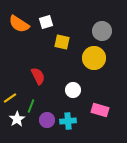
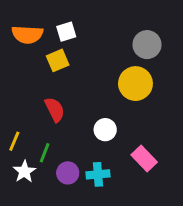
orange semicircle: (19, 24) -> (27, 35), turned -30
yellow square: (62, 42) -> (58, 60), moved, turned -35
yellow line: (10, 98) -> (14, 141), turned -32
pink rectangle: (100, 110) -> (144, 159), turned 30

